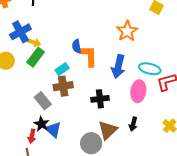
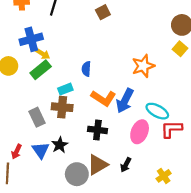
orange L-shape: (89, 56) -> (103, 98), moved, turned 110
black star: (41, 124) -> (60, 145), moved

